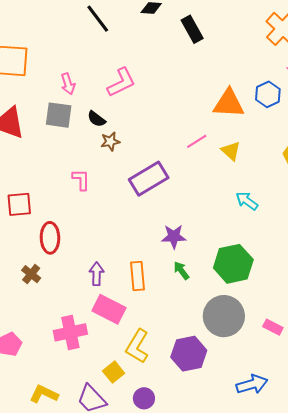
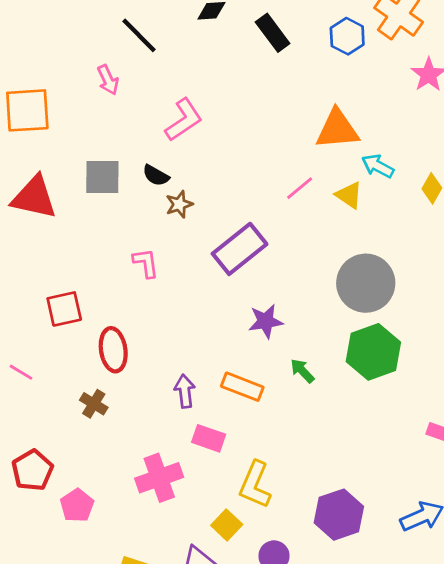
pink arrow: (68, 84) -> (108, 80), moved
blue hexagon: (268, 94) -> (347, 36), moved
cyan arrow: (247, 201) -> (378, 166), moved
purple star: (174, 237) -> (266, 321), moved
orange rectangle: (138, 276) -> (242, 387), turned -56
pink rectangle: (109, 309) -> (209, 438), size x0.7
gray circle: (224, 316) -> (366, 283), moved
purple hexagon: (189, 354) -> (339, 515), moved

